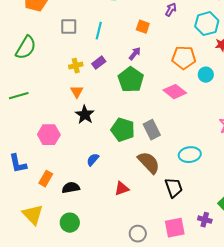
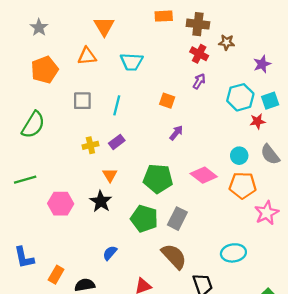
purple arrow: (135, 54) -> (176, 133), moved
orange pentagon: (184, 58) -> (243, 185), moved
green pentagon: (131, 80) -> (158, 179), moved, turned -30
orange triangle: (77, 92) -> (110, 175), moved
gray rectangle: (152, 130) -> (177, 219), turned 54
pink hexagon: (49, 135) -> (61, 204), moved
cyan ellipse: (190, 155) -> (233, 253), moved

